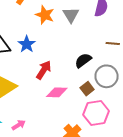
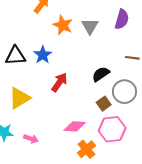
pink diamond: (57, 92) -> (75, 126), moved
pink arrow: (19, 125) -> (31, 139), turned 48

